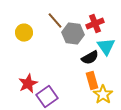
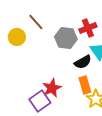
brown line: (55, 21) -> (36, 22), moved
red star: (28, 84) -> (52, 88), moved

